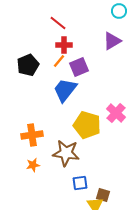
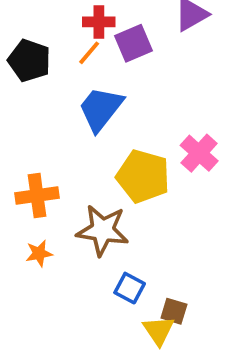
black pentagon: (28, 65) -> (29, 61), turned -30
purple square: (79, 67) -> (133, 43), moved
blue square: (80, 183) -> (130, 288), turned 35

